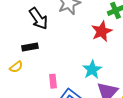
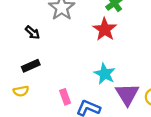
black arrow: (38, 19) -> (32, 33), size x0.6
yellow semicircle: (16, 67) -> (21, 91), turned 40

